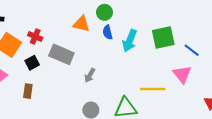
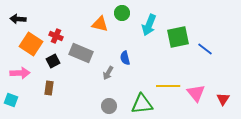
blue semicircle: (108, 32) -> (125, 58), moved
cyan arrow: (130, 41) -> (149, 25), moved
pink triangle: (182, 74) -> (196, 93), moved

